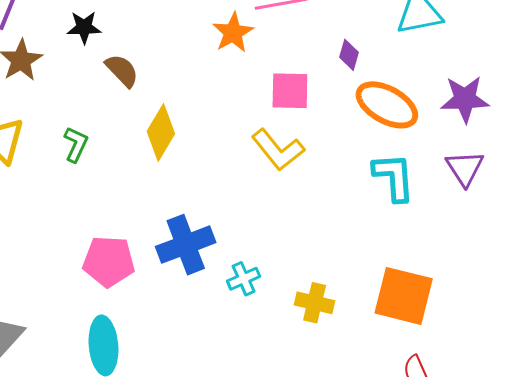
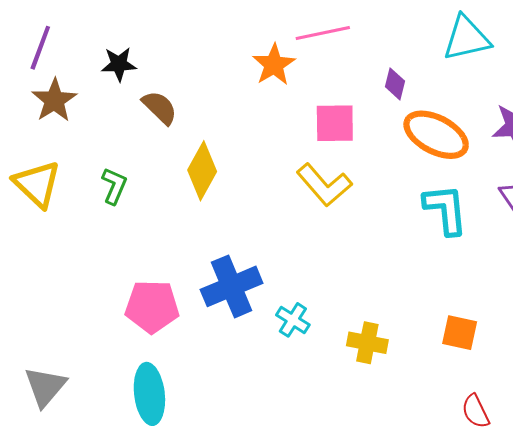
cyan cross: (244, 279) -> (293, 320), turned -32
orange square: (404, 296) -> (460, 333), size x0.6

